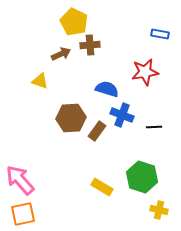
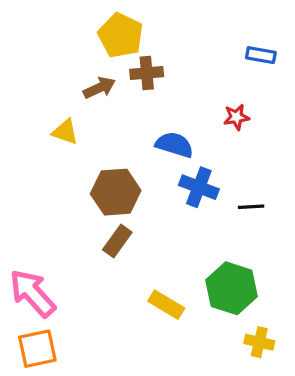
red star: (145, 72) -> (236, 117), size x0.6
brown rectangle: (97, 131) -> (117, 241), moved

